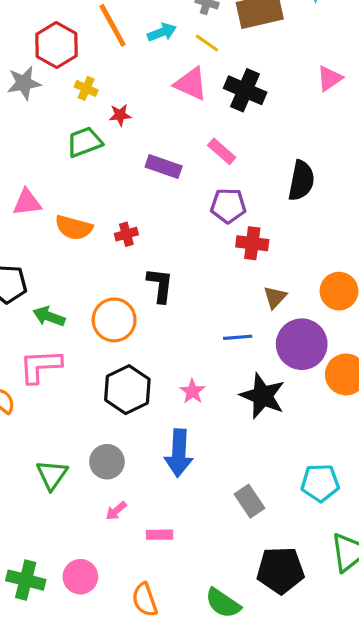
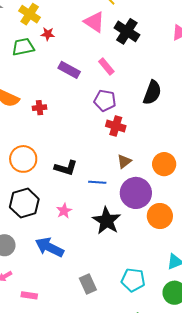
yellow cross: (86, 88) -> (30, 14), size x1.5
black L-shape: (160, 285) -> (66, 168), moved, turned 90
blue arrow: (179, 453) -> (49, 247), turned 104

